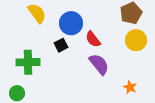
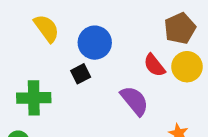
red semicircle: (93, 39) -> (154, 65), moved

